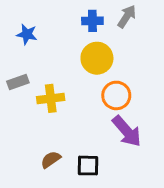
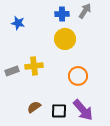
gray rectangle: (18, 82) -> (12, 71), moved
orange circle: (116, 95) -> (78, 76), moved
purple arrow: (127, 131) -> (83, 110), moved

